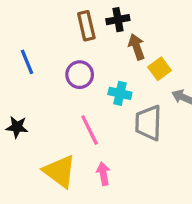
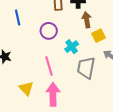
cyan cross: (120, 93) -> (72, 47), turned 32
yellow triangle: (60, 171) -> (26, 88), size x0.7
pink arrow: (103, 174) -> (53, 94), size x1.6

